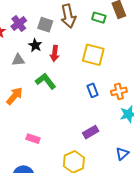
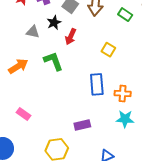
yellow square: (93, 55) -> (108, 50), size x0.6
blue rectangle: (92, 90) -> (97, 84), size x1.5

